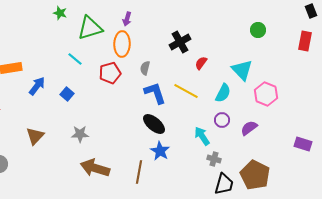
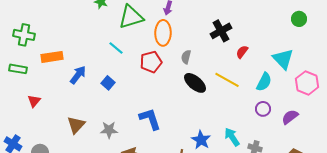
blue L-shape: (155, 93) -> (150, 119), moved
black ellipse: (154, 124) -> (195, 83), moved
gray star: (80, 134) -> (109, 130), moved
cyan arrow: (202, 136) -> (232, 137), moved

